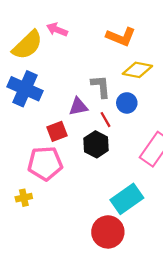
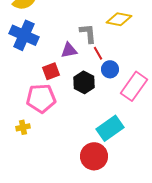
blue circle: (127, 103) -> (110, 69), moved
red line: (106, 120) -> (98, 53), moved

